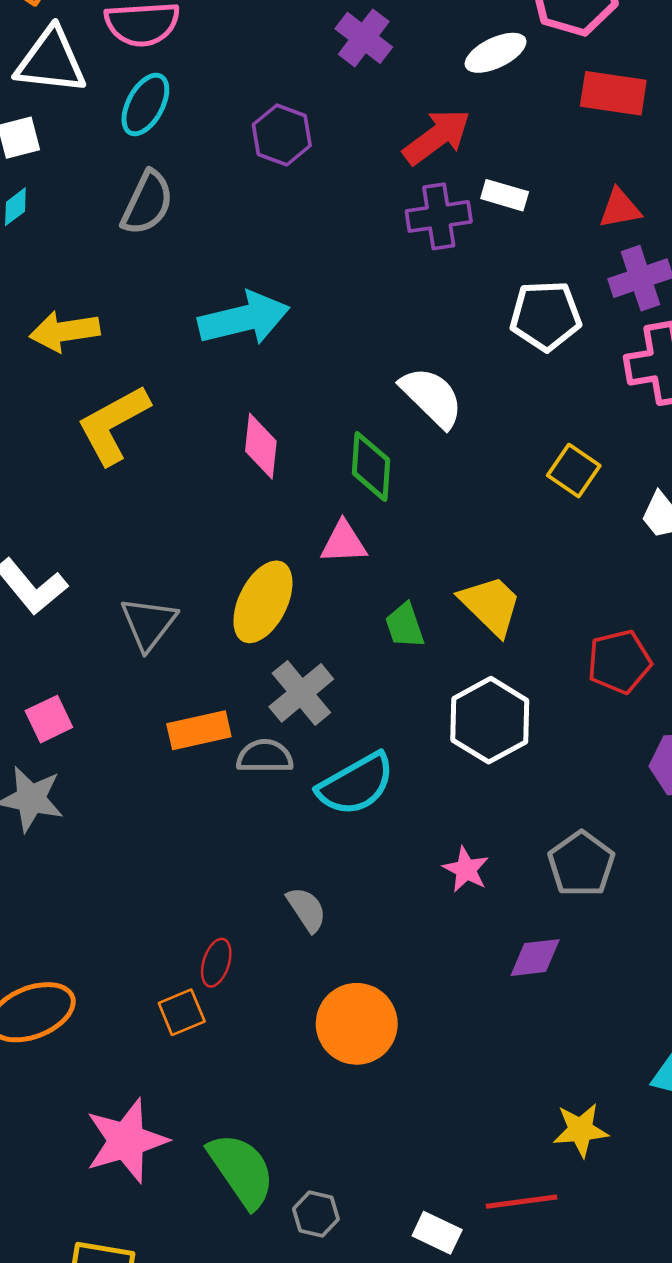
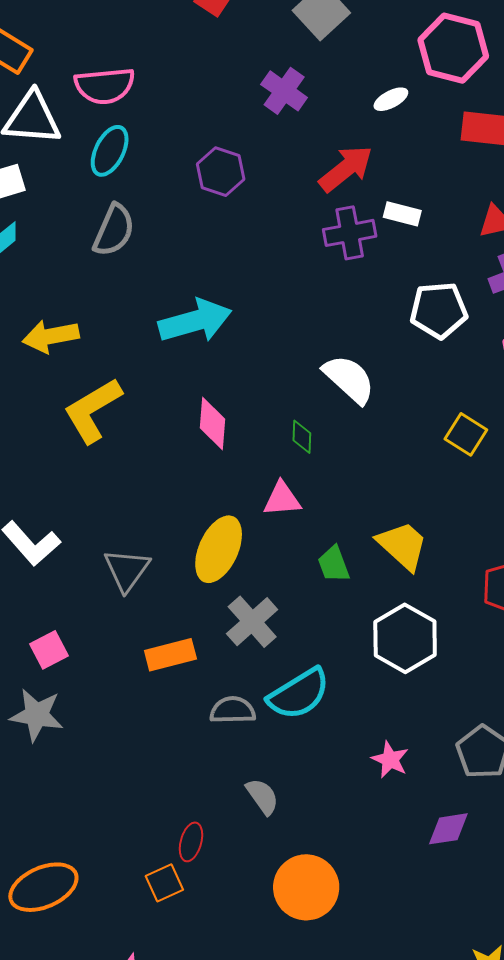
white ellipse: (496, 53) -> (391, 99), size x0.7
green diamond: (371, 466) -> (302, 437), size x0.6
gray semicircle: (265, 756) -> (233, 710), moved

